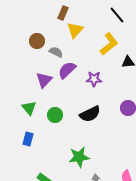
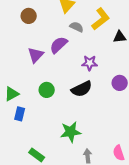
gray semicircle: (56, 52) -> (77, 27), moved
purple star: (94, 79) -> (90, 63), moved
green triangle: (29, 108) -> (12, 94), moved, turned 42

